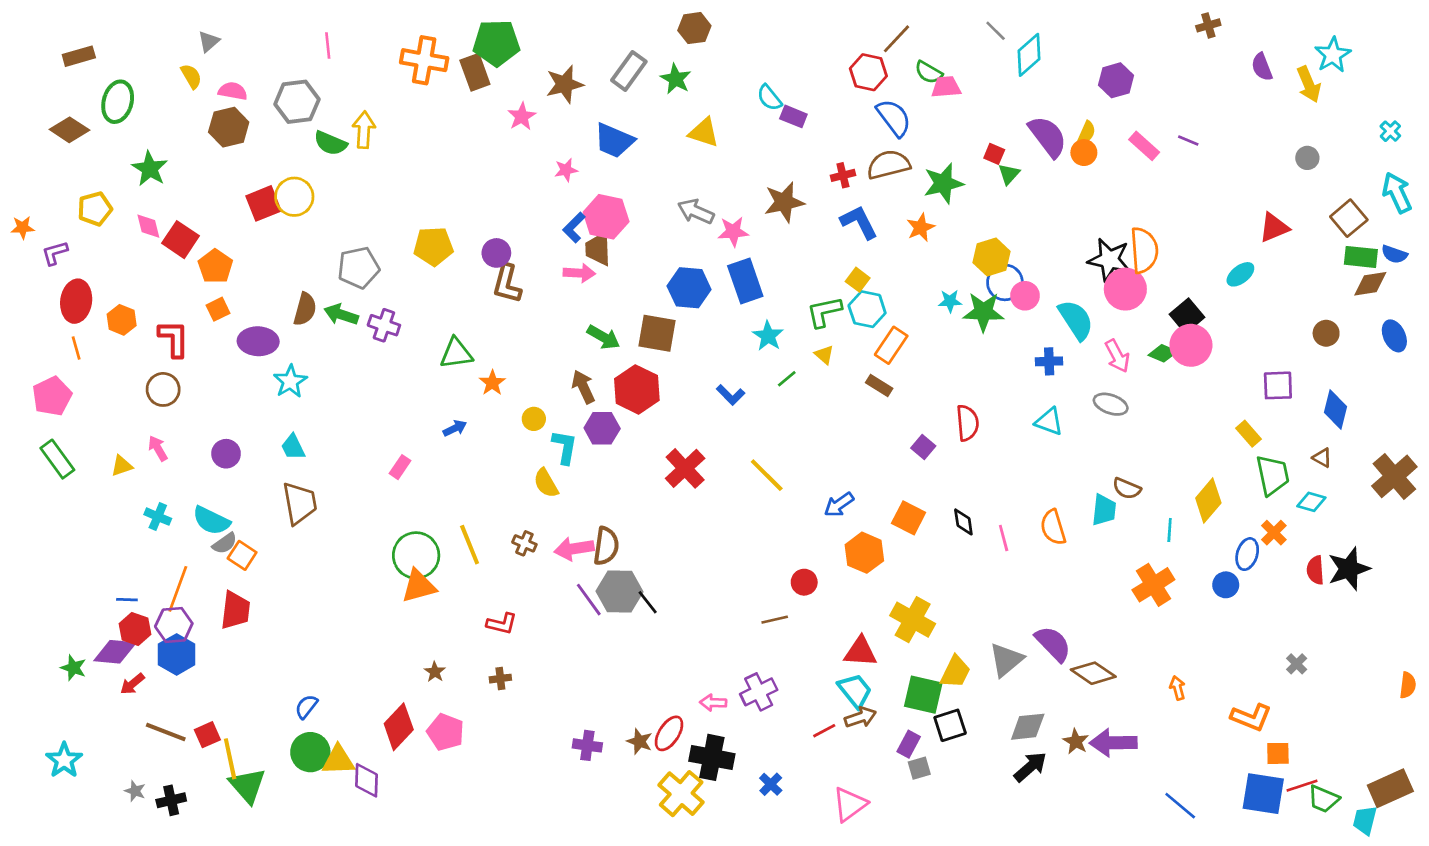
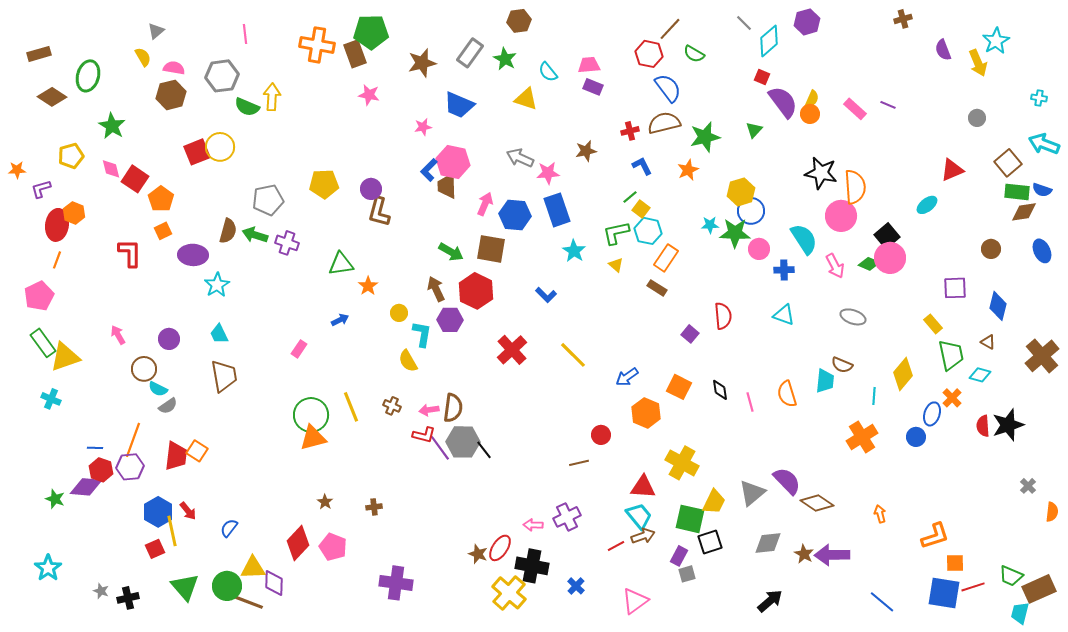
brown rectangle: (79, 56) -> (39, 54), moved
purple hexagon: (1116, 80) -> (807, 22), moved
pink trapezoid: (946, 87) -> (589, 65), moved
cyan semicircle: (769, 98) -> (548, 72), moved
pink star: (522, 116) -> (369, 95), moved, turned -30
cyan cross: (1390, 131) -> (1039, 98), turned -35
red square: (994, 154) -> (762, 77), moved
cyan arrow: (1397, 193) -> (1044, 144), turned -44
brown star: (784, 202) -> (586, 151), size x0.7
blue L-shape: (859, 222) -> (642, 166), size x0.7
black star: (1109, 260) -> (821, 173), moved
pink arrow: (579, 273) -> (485, 204), moved, turned -70
pink circle: (1025, 296) -> (759, 249), moved
orange hexagon: (122, 320) -> (74, 213), moved
orange line: (76, 348) -> (57, 260), turned 36
green line: (787, 379) -> (630, 197), moved
brown circle: (163, 389) -> (144, 369), moved
gray ellipse: (1111, 404) -> (853, 317), moved
yellow triangle: (122, 466) -> (65, 357), moved, size x1.8
cyan cross: (158, 517) -> (51, 399), moved
cyan semicircle: (211, 521) -> (158, 389), size x0.7
pink arrow: (574, 549) -> (429, 410), size x0.7
orange square: (242, 555) -> (197, 451), moved
red L-shape: (502, 624) -> (424, 435), moved
blue hexagon: (177, 654) -> (158, 512), moved
gray cross: (1297, 664) -> (1028, 486), moved
red arrow: (132, 684) -> (188, 511), moved, turned -90
orange L-shape: (1251, 717) -> (935, 536), turned -40
brown line: (166, 732) -> (248, 602), moved
purple cross: (587, 745) -> (396, 583), moved, size x1.5
green circle: (310, 752) -> (227, 586), moved
yellow line: (230, 759) -> (172, 531), moved
black arrow: (1030, 767) -> (770, 601), moved
green trapezoid: (1323, 799) -> (1011, 576), moved

